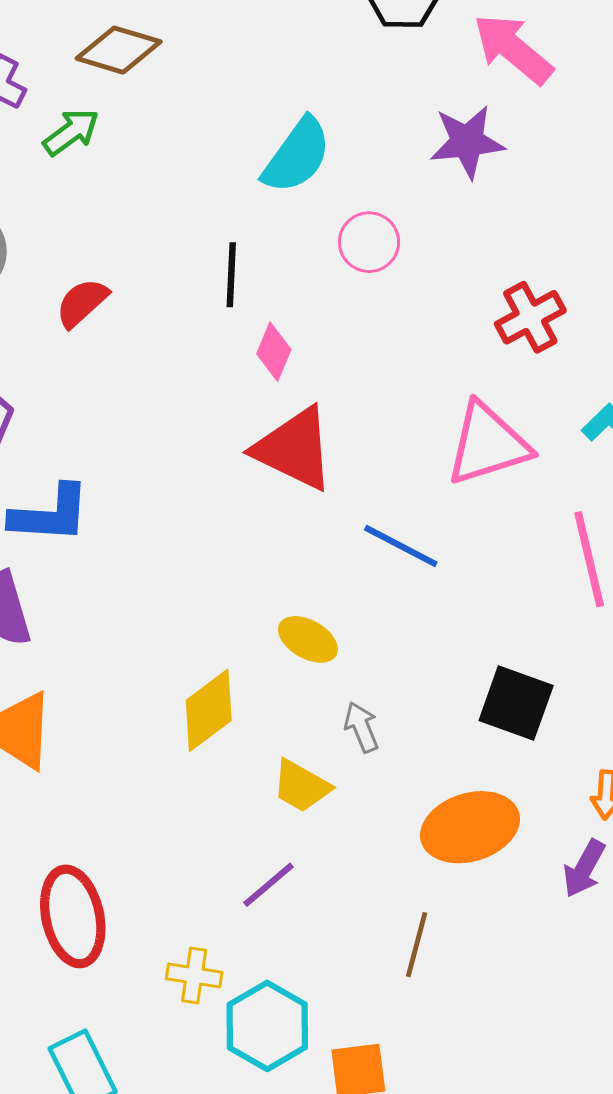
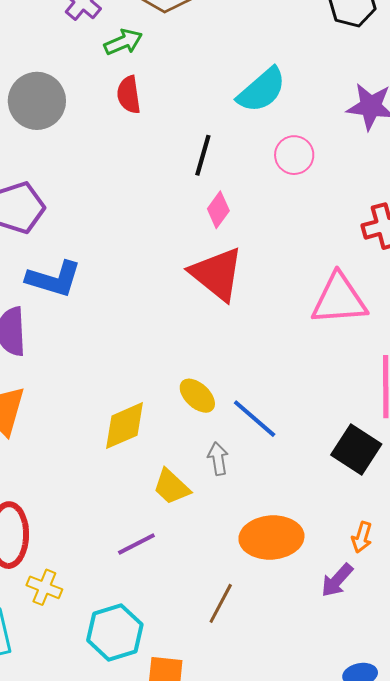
red semicircle: (82, 303) -> (129, 95), moved, turned -69
blue line: (401, 546) -> (255, 419), moved
black square: (516, 703) -> (356, 449), moved
yellow cross: (194, 975) -> (44, 587), moved

